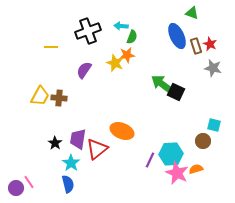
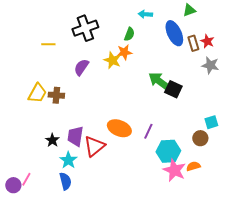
green triangle: (192, 13) -> (189, 10), turned -40
cyan arrow: (121, 26) -> (145, 14), moved
cyan square: (214, 125) -> (211, 122), turned -32
purple line: (150, 160) -> (148, 131), moved
pink line: (29, 182) -> (26, 179), turned 64

